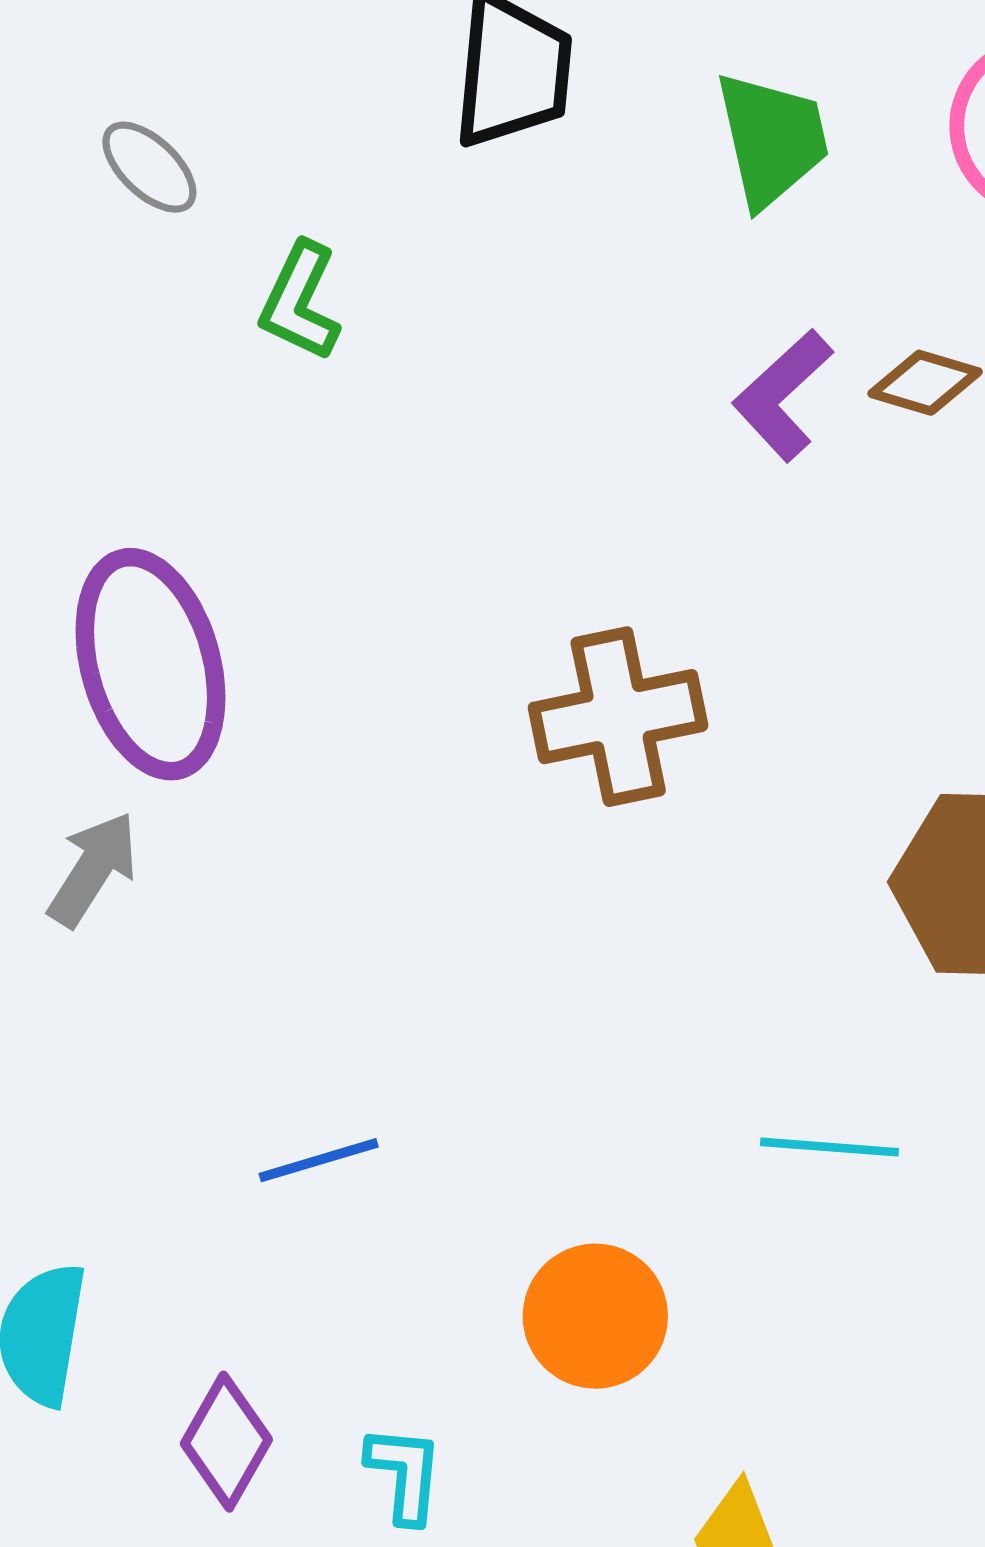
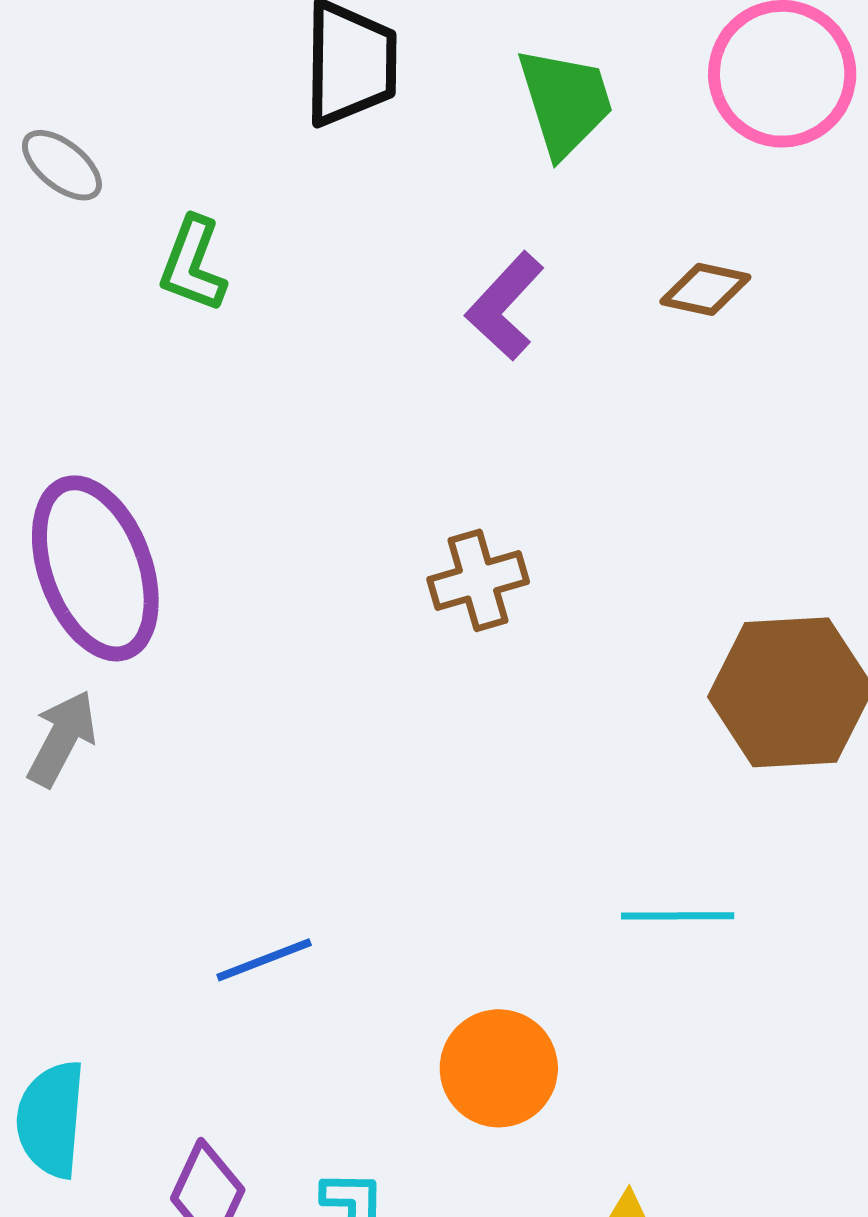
purple L-shape: (783, 395) -> (505, 306), moved
brown cross: (618, 717) -> (478, 580), size x0.7

